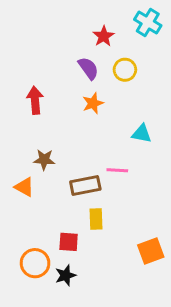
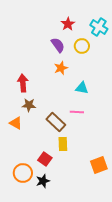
cyan cross: (148, 23) -> (99, 27), moved
red arrow: (35, 100) -> (23, 83), moved
cyan triangle: (142, 134) -> (82, 88), moved
brown rectangle: (85, 185) -> (56, 122), turned 54
red square: (69, 242) -> (45, 159), turned 32

